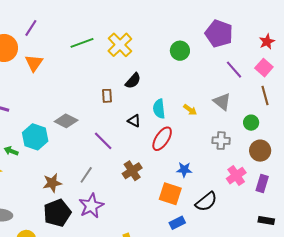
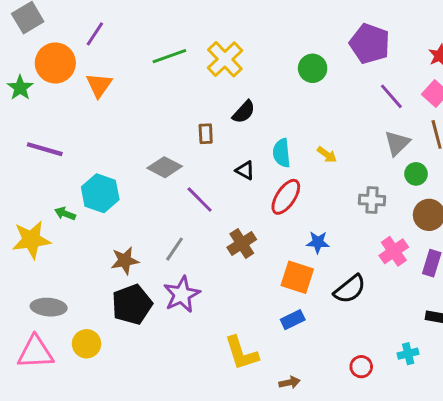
gray triangle: (222, 102) -> (397, 143), moved, turned 36
gray diamond: (66, 121) -> (165, 167), moved
blue rectangle: (177, 223) -> (293, 320), moved

